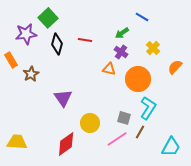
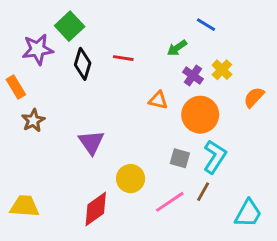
purple cross: (121, 52) -> (193, 75), moved
brown star: (31, 74) -> (33, 120), moved
gray square: (124, 118) -> (180, 158), moved

